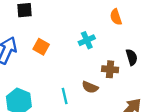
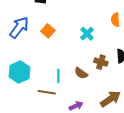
cyan cross: (87, 40) -> (87, 34), turned -32

